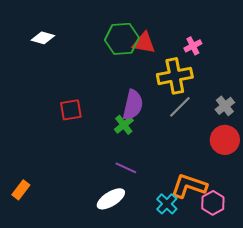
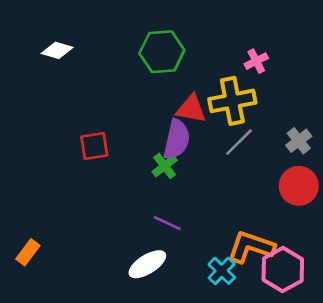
red triangle: (144, 43) -> (191, 109), moved
pink hexagon: (213, 203) -> (283, 270), size x1.4

